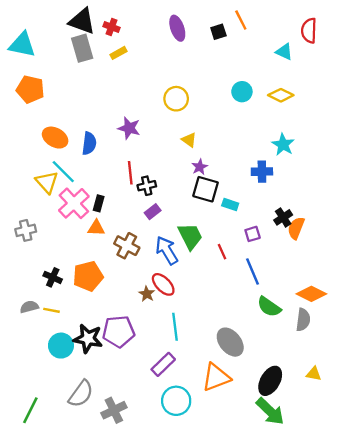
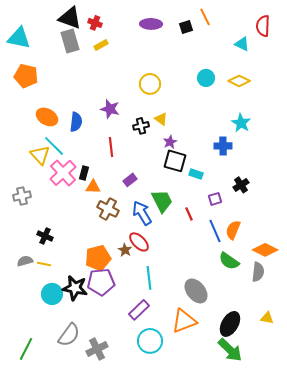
purple ellipse: (177, 28) -> (151, 24), turned -70
black cross: (147, 186) -> (141, 126), moved
orange triangle: (96, 228) -> (93, 187), moved
orange semicircle: (296, 228) -> (233, 230), moved
orange pentagon: (88, 276) -> (98, 258), moved

